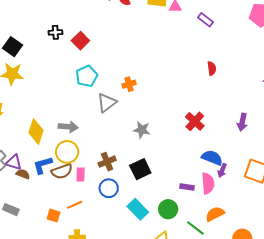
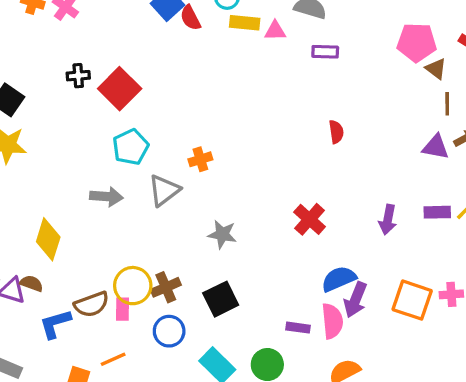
purple rectangle: (206, 20) -> (325, 52), turned -35
red square: (80, 41) -> (120, 89), size x1.4
gray arrow: (68, 127) -> (106, 197), moved
yellow circle: (67, 152) -> (133, 286), moved
blue semicircle: (212, 158) -> (339, 279), turned -45
blue L-shape: (43, 165) -> (55, 324), moved
purple arrow: (222, 171) -> (356, 300), size x1.5
brown semicircle: (23, 174) -> (31, 283), moved

